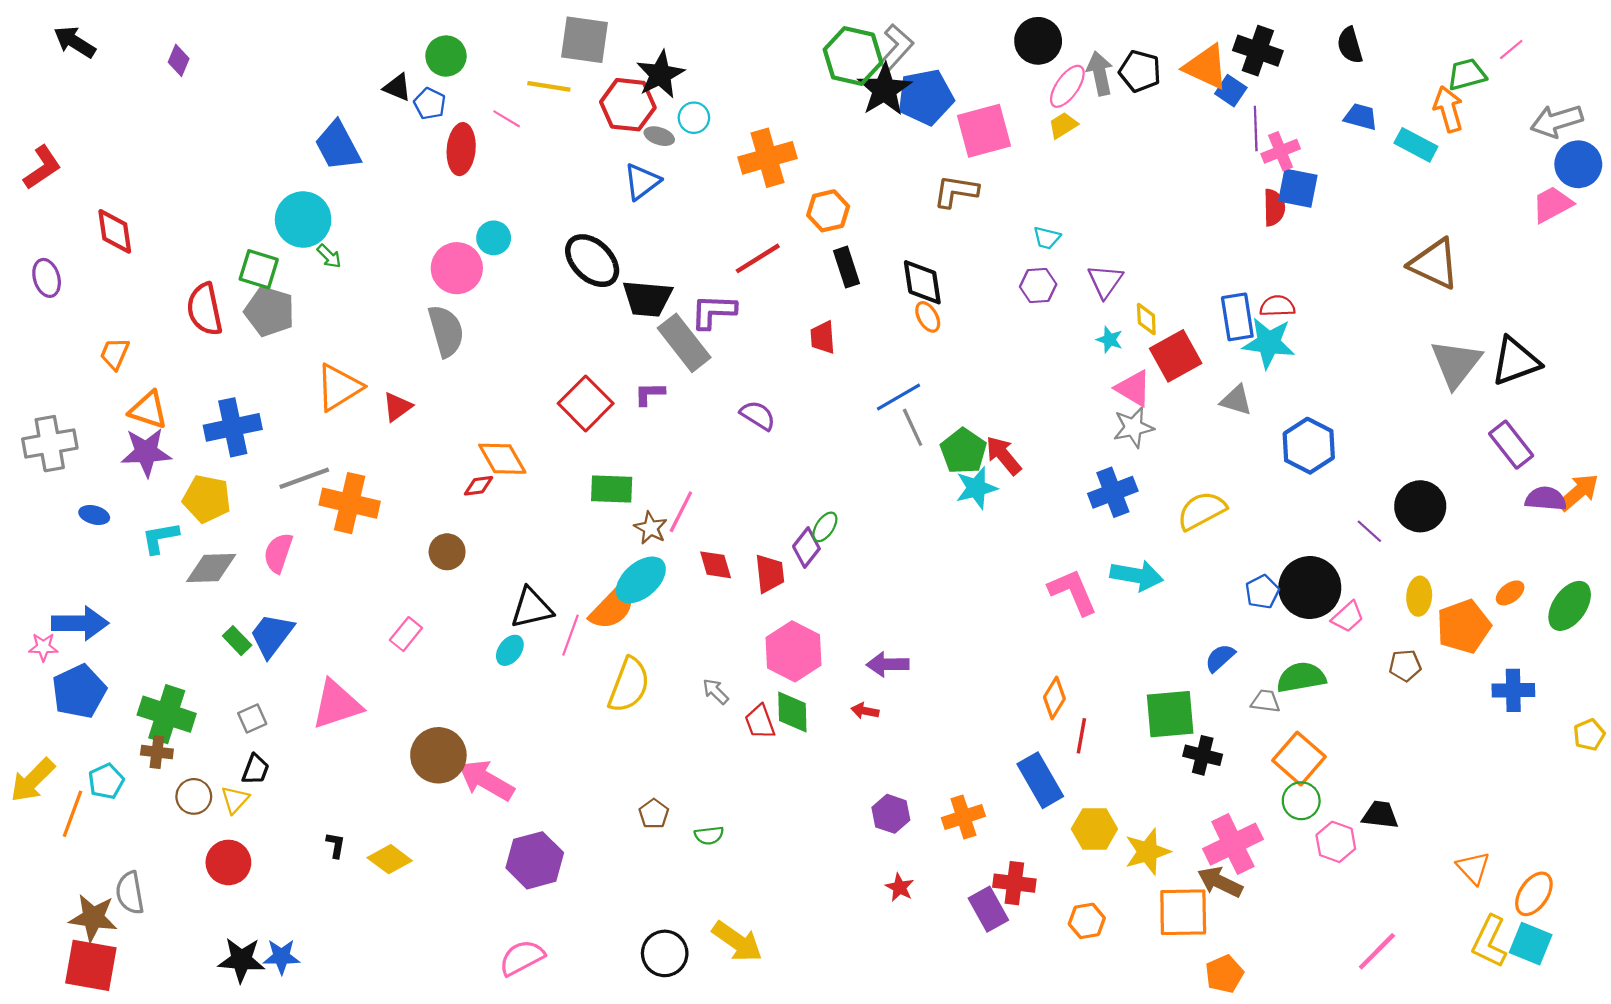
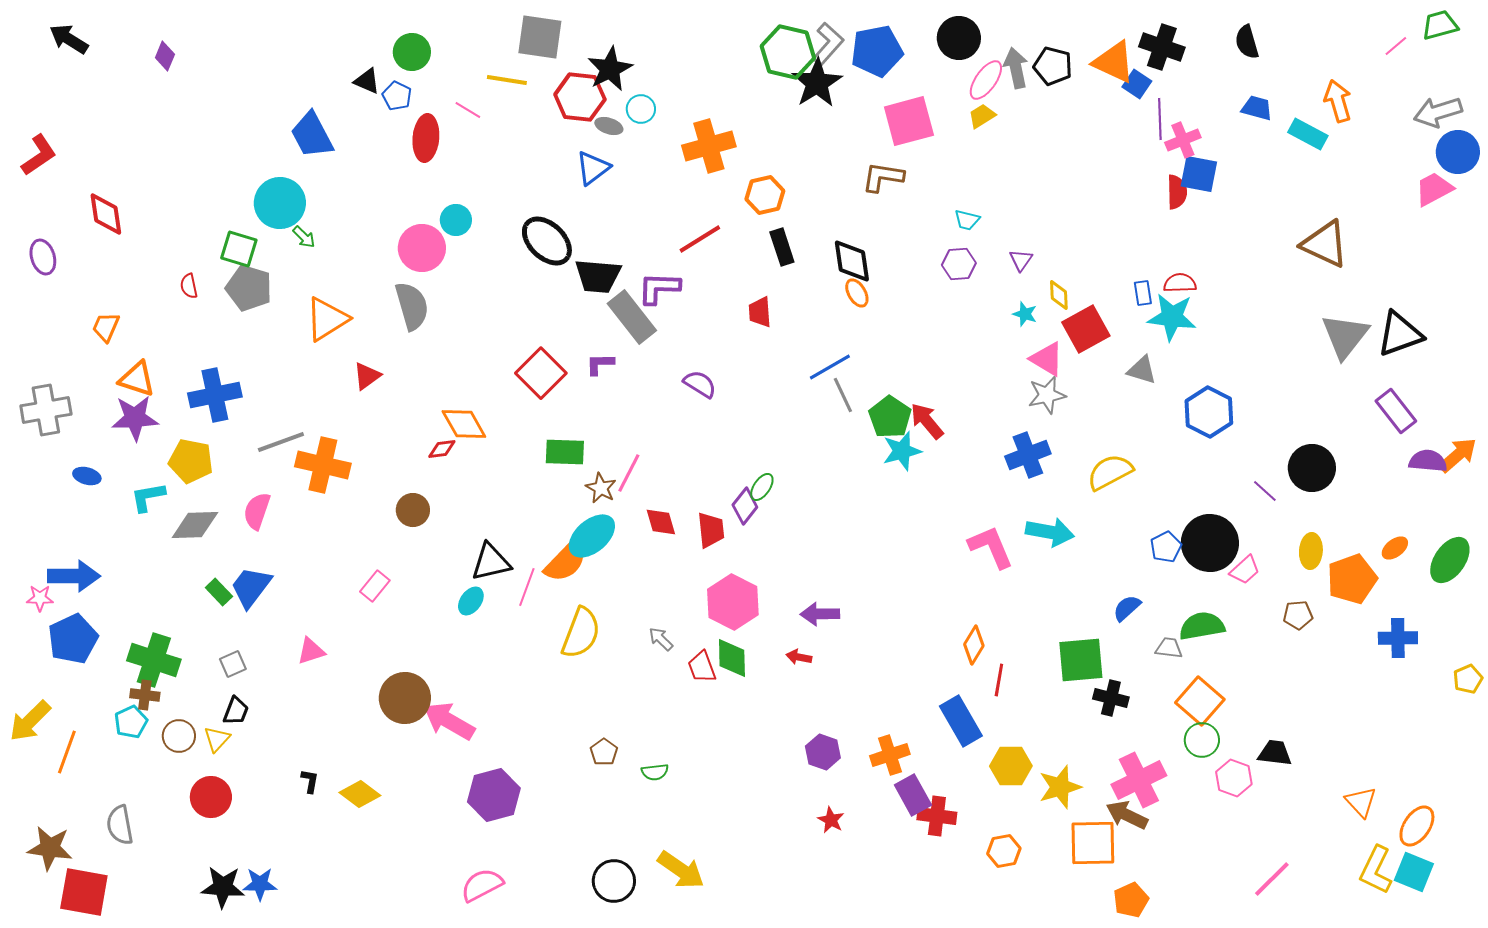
green trapezoid: (1467, 74) -> (1440, 25), moved
blue pentagon: (926, 97) -> (877, 51), moved
purple triangle: (1105, 281) -> (1021, 260), size x0.7
red semicircle: (205, 309) -> (189, 286), size x0.5
blue rectangle: (1237, 317) -> (1143, 293), size x0.6
orange triangle: (339, 387) -> (327, 319), moved
pink triangle: (337, 704) -> (311, 651), size x0.6
cyan pentagon: (106, 781) -> (131, 722), moved
purple rectangle: (988, 909) -> (913, 795), moved
brown star: (93, 918) -> (50, 848), moved

